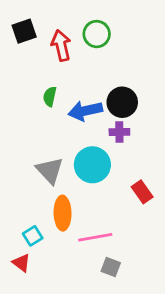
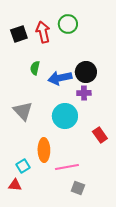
black square: (24, 31) -> (19, 34), moved
gray triangle: (50, 170) -> (23, 111), moved
red triangle: (21, 263) -> (15, 185), turned -32

